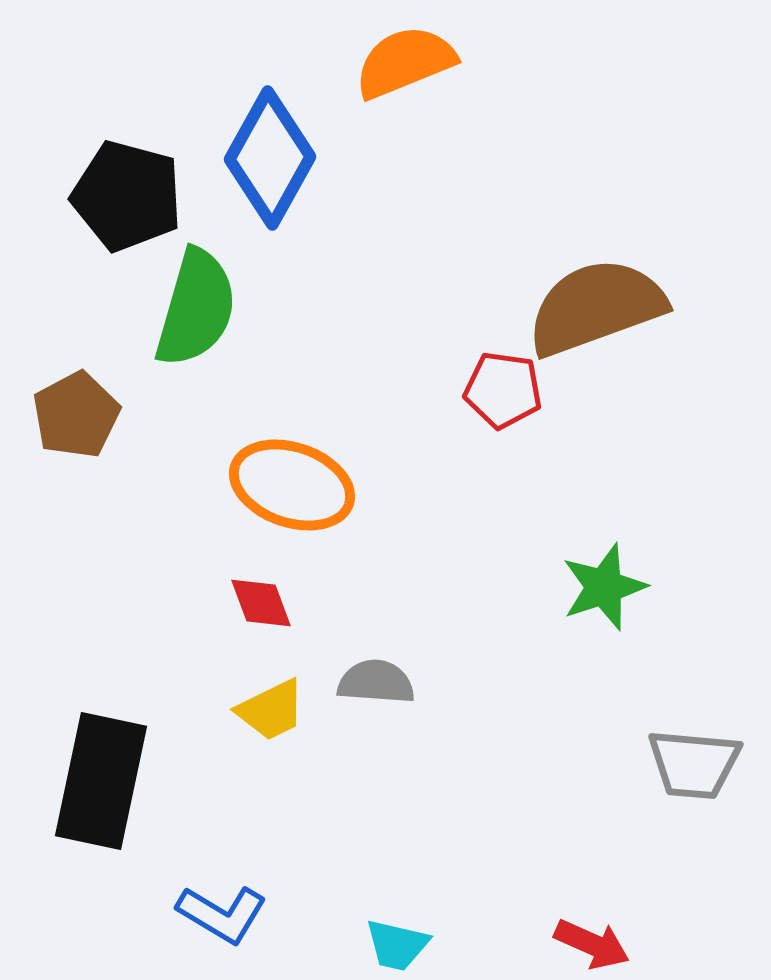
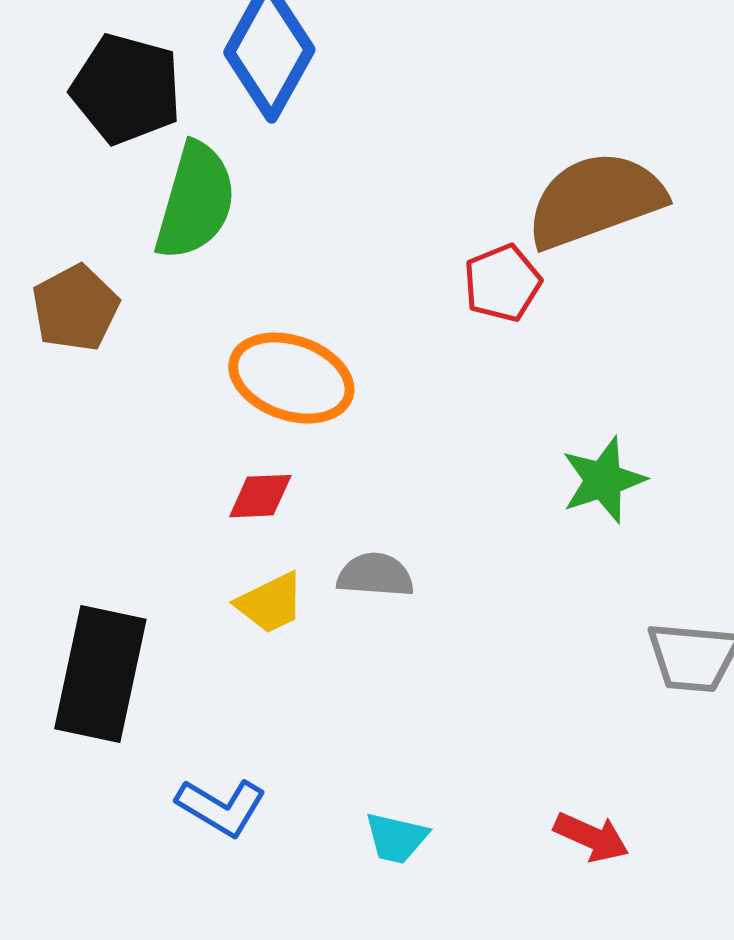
red pentagon: (503, 390) -> (502, 283), turned -30
red diamond: (261, 603) -> (260, 496), turned -72

